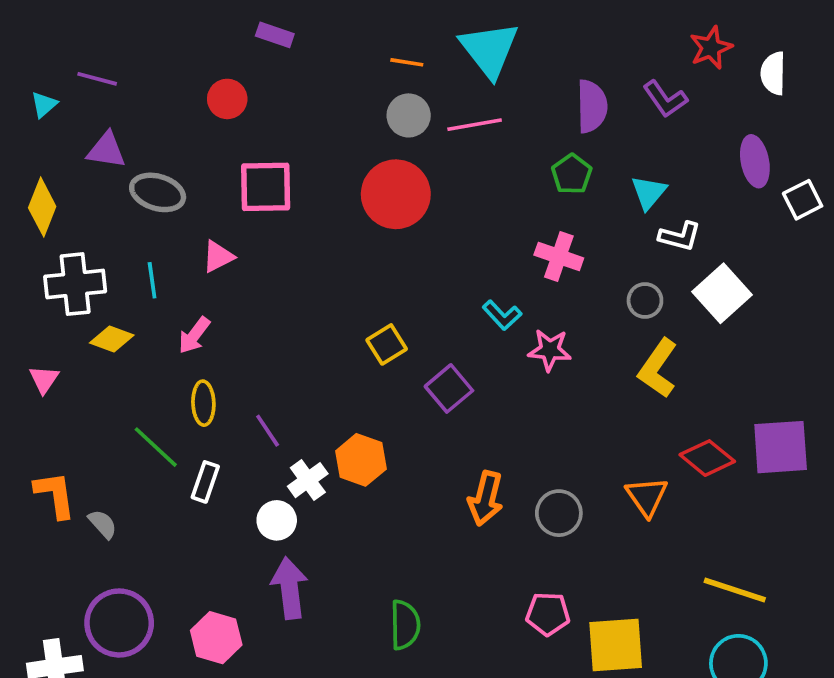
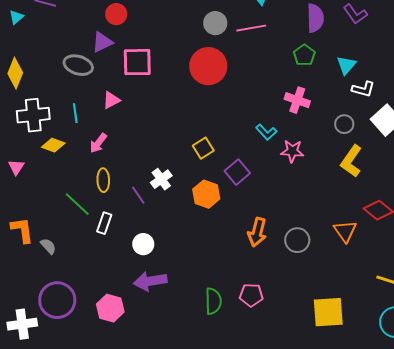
purple triangle: (106, 150) -> (102, 42), moved, turned -35
orange hexagon: (361, 460) -> (206, 194), moved
white cross: (308, 480) -> (161, 179), moved
purple arrow: (290, 588) -> (150, 281), turned -92
pink pentagon: (548, 614) -> (251, 295), moved

